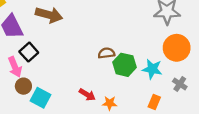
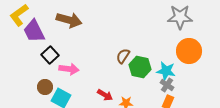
brown semicircle: (106, 53) -> (123, 56), turned -49
pink arrow: (15, 67) -> (69, 69), moved, turned -60
gray cross: (180, 84) -> (167, 85), moved

